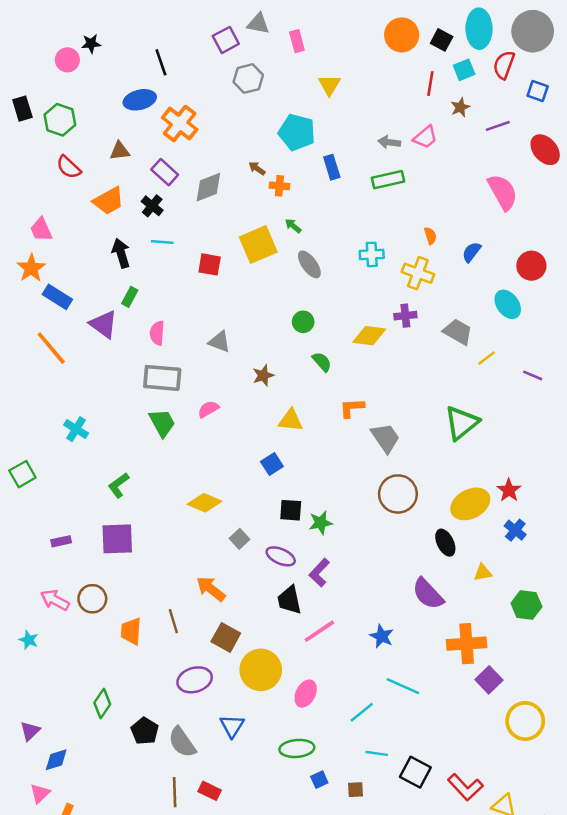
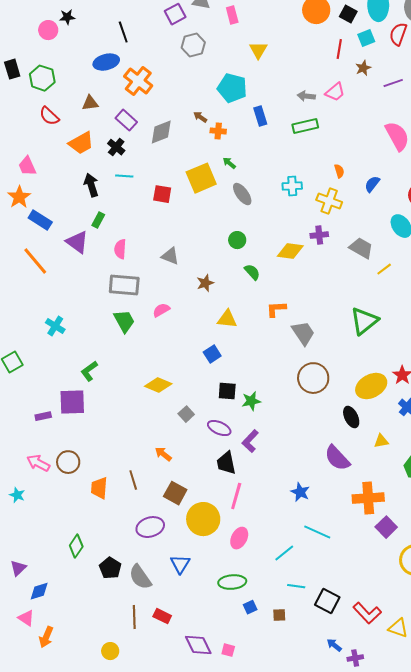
purple square: (117, 539) -> (72, 402), moved
orange arrow: (211, 589) -> (163, 454), size x0.7
pink line: (319, 631) -> (236, 496), moved, turned -40
pink triangle: (40, 793) -> (26, 618), turned -42

